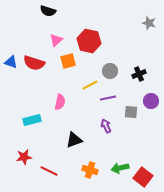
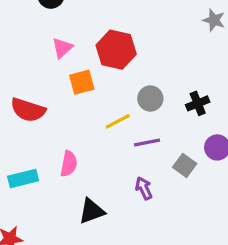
red semicircle: (34, 63) -> (28, 110), moved
pink semicircle: (60, 102) -> (69, 164), moved
gray square: (131, 112) -> (185, 165), turned 32

